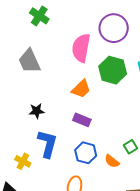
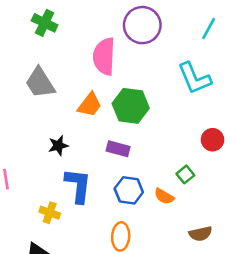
green hexagon: (113, 70) -> (131, 106), moved
orange trapezoid: (81, 89) -> (90, 105), moved

